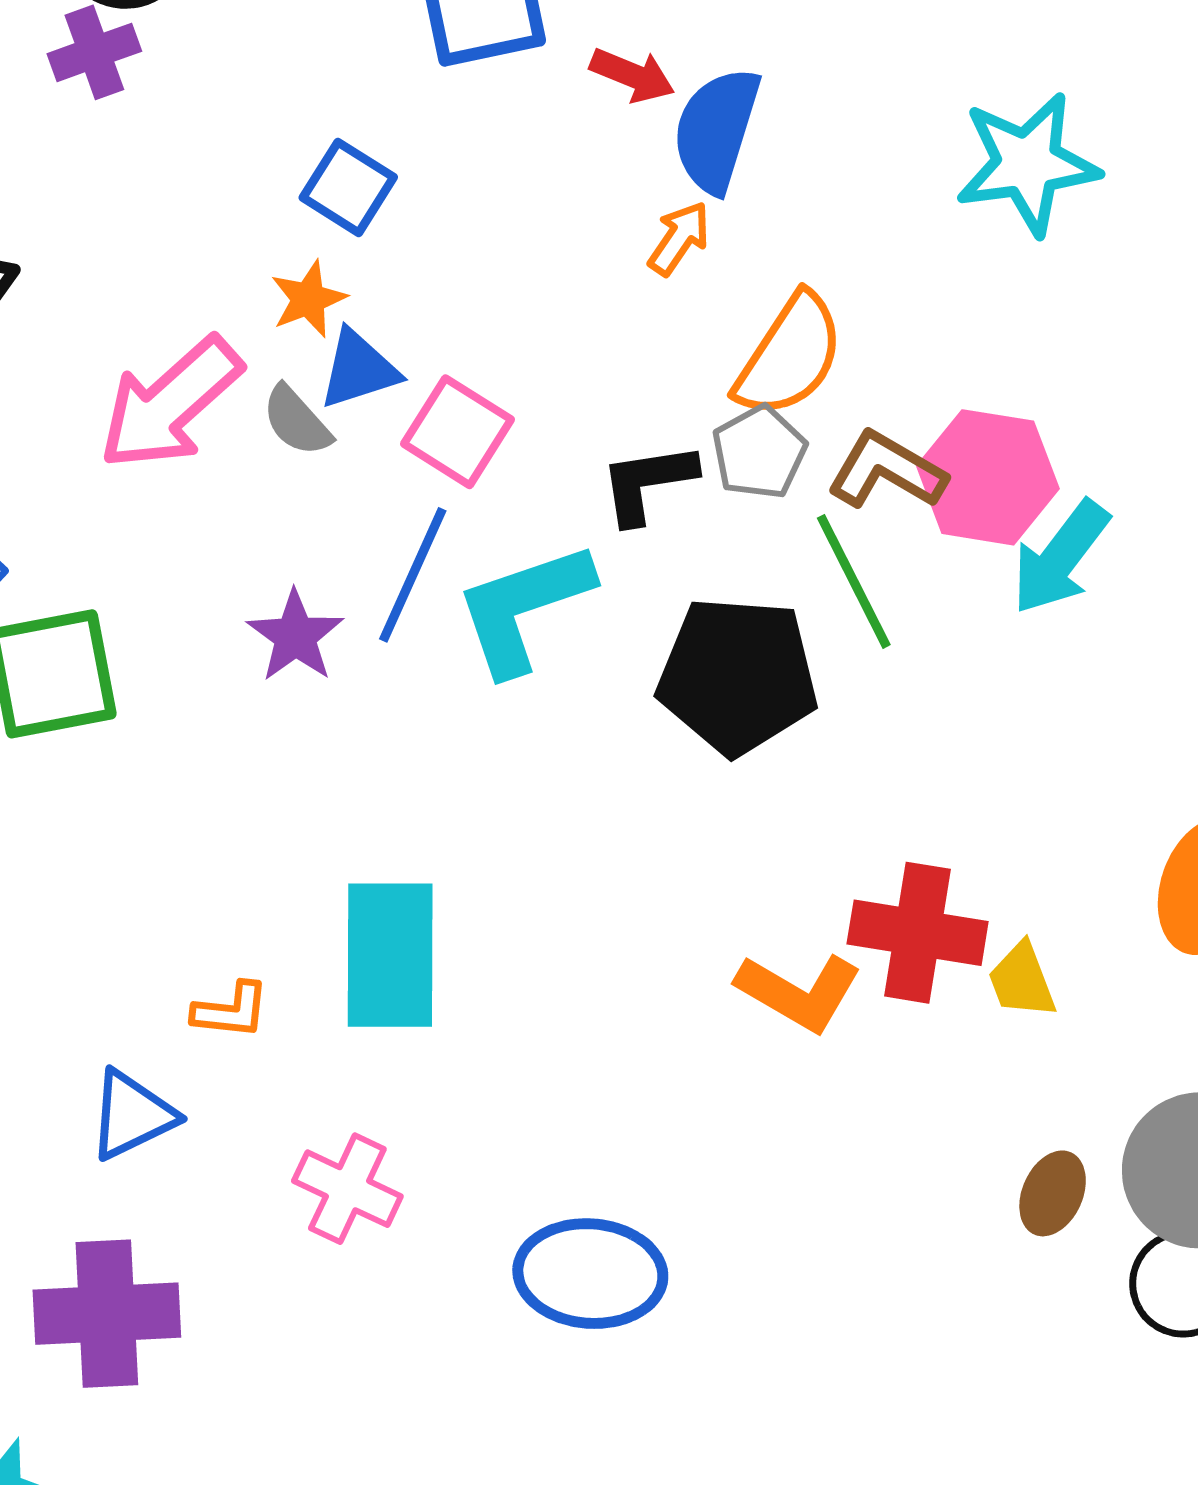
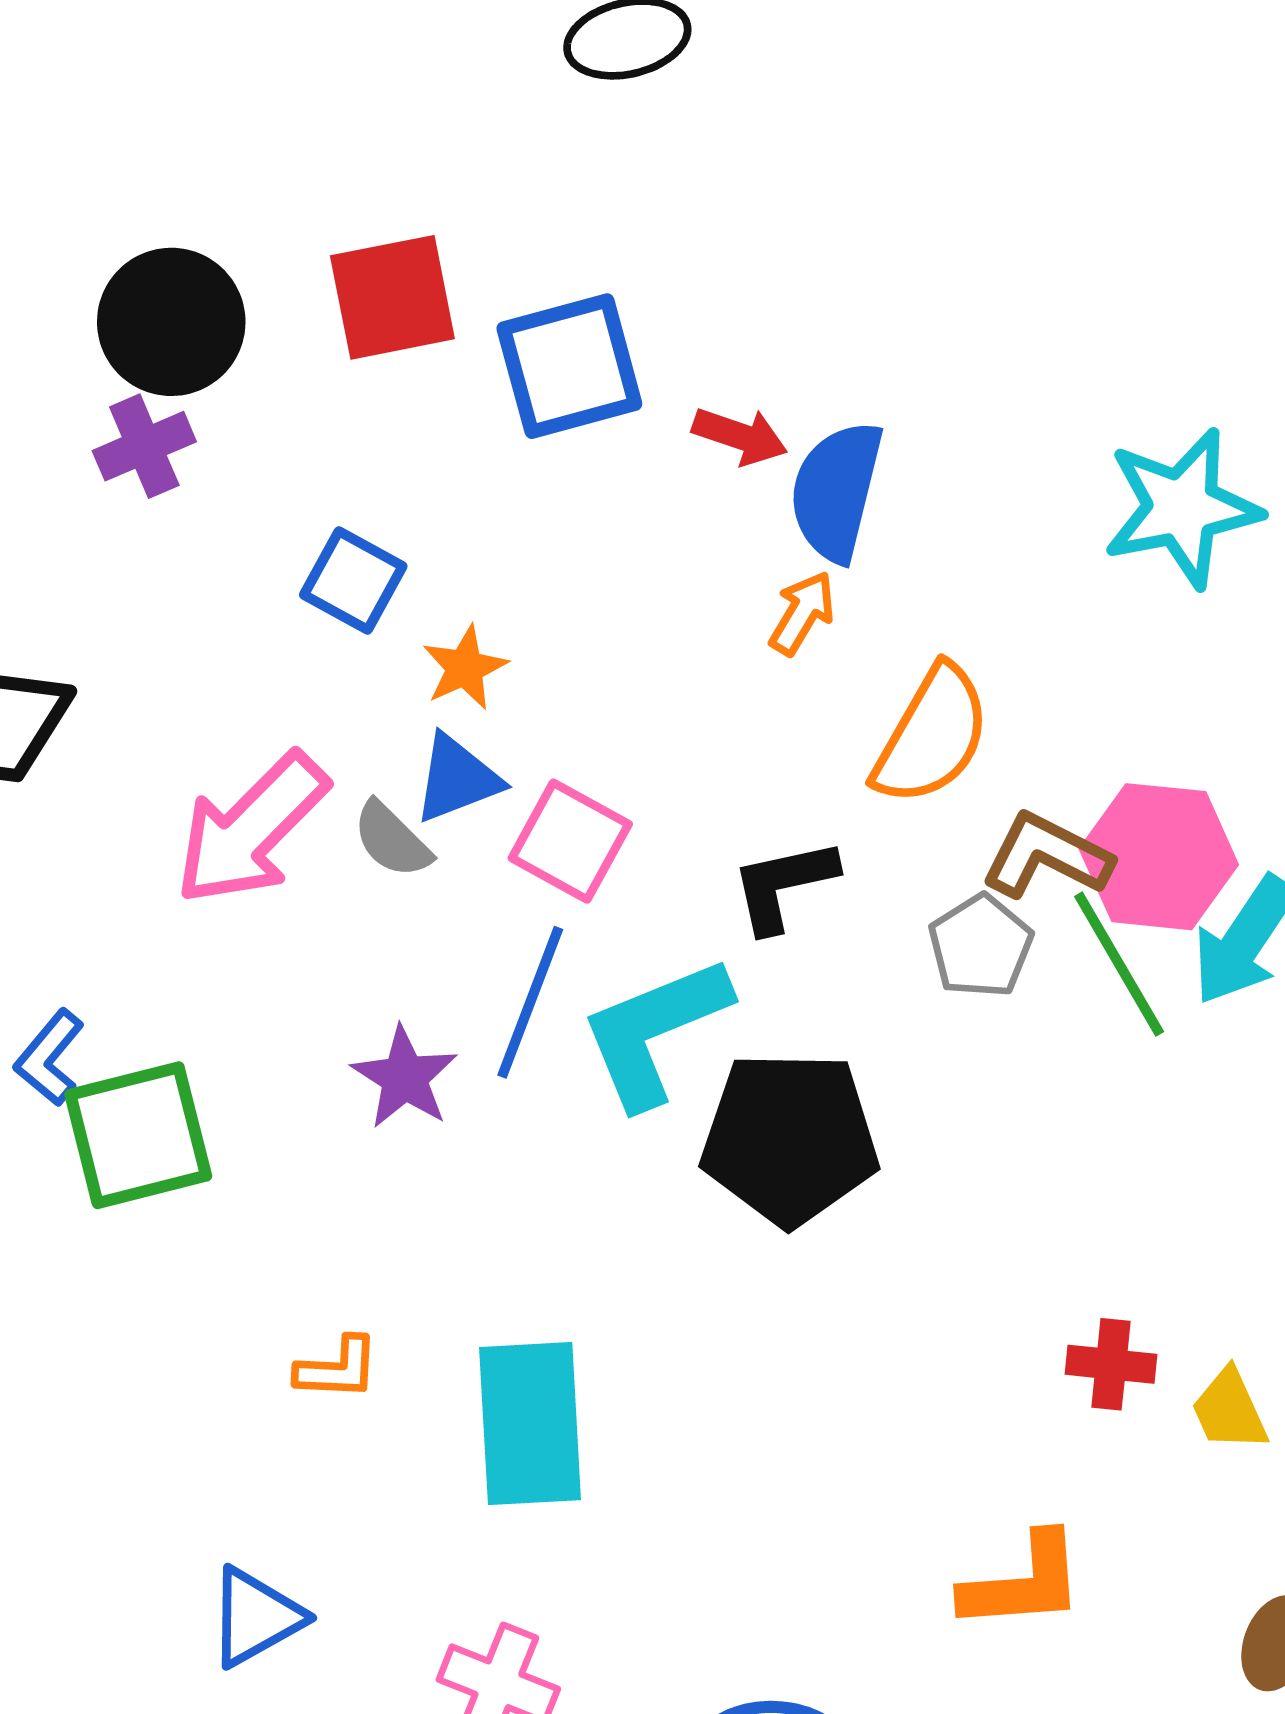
blue square: (348, 187) -> (353, 580), moved
orange star: (308, 299) -> (465, 668), moved
gray pentagon: (759, 452) -> (981, 946), moved
green line: (854, 581) -> (1119, 964), moved
black pentagon: (738, 676) -> (790, 1138), moved
red cross: (918, 933) -> (1111, 1364), size x0.6
orange L-shape: (799, 992) -> (1023, 1582), moved, turned -31
orange L-shape: (231, 1011) -> (337, 1369), moved

